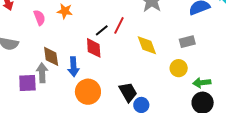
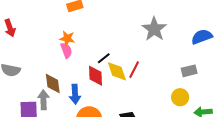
pink semicircle: (39, 18) -> (66, 50), moved
red line: (119, 25) -> (134, 70), moved
yellow diamond: (147, 45) -> (117, 71), moved

